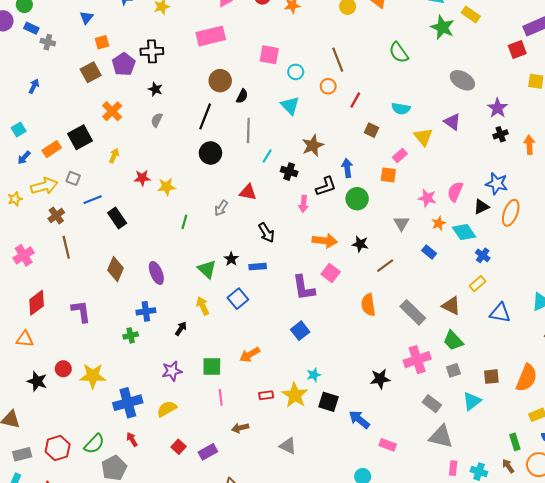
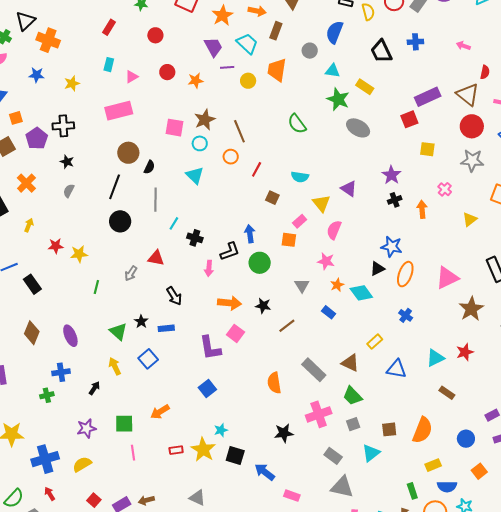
gray ellipse: (462, 80) -> (358, 128), moved
brown star: (313, 145) -> (205, 120), moved
pink semicircle: (455, 192) -> (334, 230), moved
blue cross: (483, 255) -> (406, 315), moved
orange semicircle: (368, 305) -> (274, 383), moved
brown arrow: (240, 428) -> (146, 500), moved

